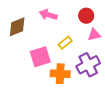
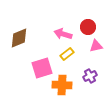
pink arrow: (48, 15) -> (63, 34), moved
purple cross: (88, 65) -> (90, 76), size x0.6

